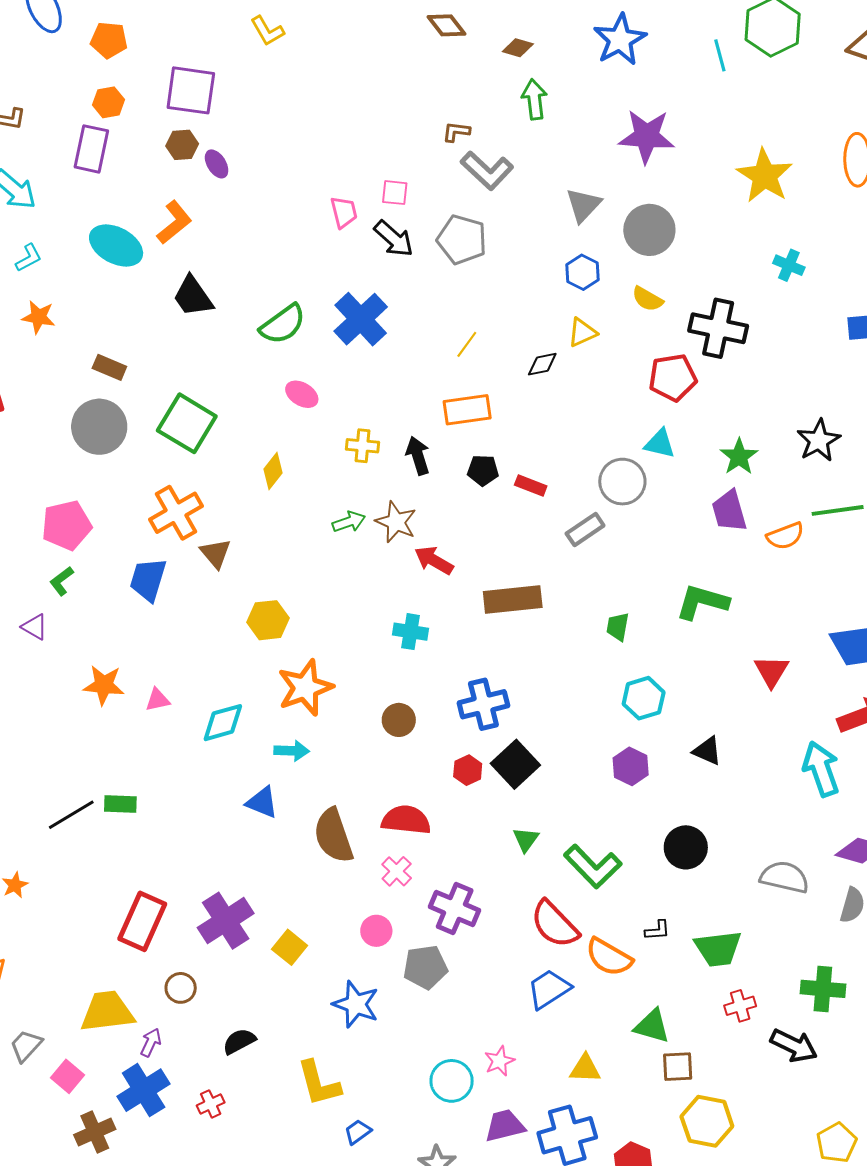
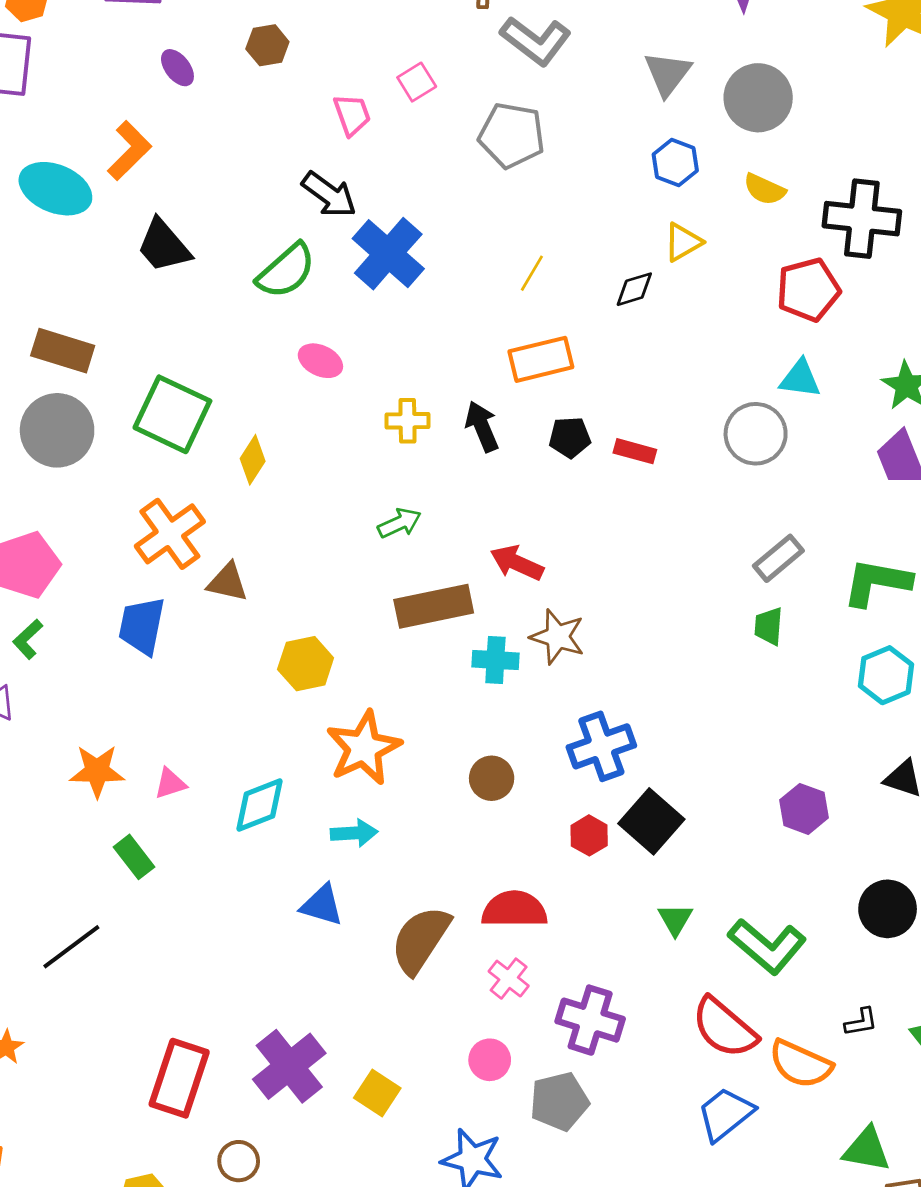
brown hexagon: (182, 145) -> (267, 45), moved
pink square: (395, 193) -> (417, 82), turned -32
black arrow: (394, 239) -> (329, 195), moved
brown rectangle: (109, 367) -> (63, 351), size x1.4
yellow diamond: (273, 471) -> (253, 460), moved
brown star: (396, 522) -> (558, 637), moved
gray rectangle: (585, 529) -> (778, 558), moved
brown triangle: (216, 553) -> (228, 582), turned -32
brown rectangle: (513, 599) -> (434, 606), moved
cyan hexagon: (644, 698) -> (886, 675), moved
green rectangle: (120, 804) -> (134, 857), moved, turned 56
brown semicircle: (333, 836) -> (420, 940), turned 58

